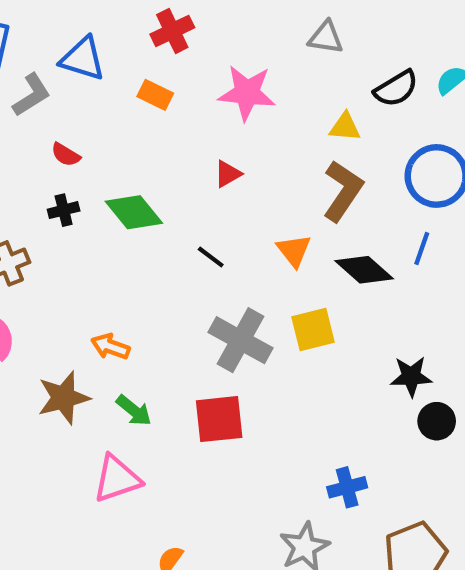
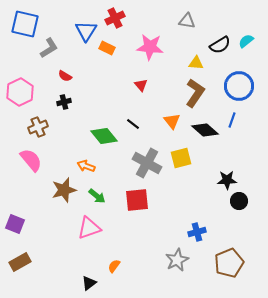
blue triangle: (83, 59) -> (86, 31), moved, turned 45
red triangle: (228, 174) -> (141, 85), turned -40
green diamond: (134, 212) -> (104, 136), moved

